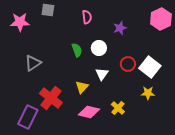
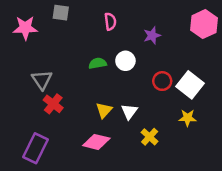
green semicircle: (77, 50) -> (98, 63), turned -80
gray triangle: (33, 63) -> (42, 80), turned -30
white triangle: (102, 74) -> (129, 111), moved
red cross: (51, 98) -> (53, 104), moved, size x0.7
pink diamond: (89, 112) -> (96, 142), moved

